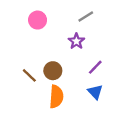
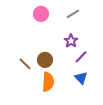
pink circle: (38, 20) -> (41, 14), moved
purple star: (76, 41) -> (71, 41), moved

